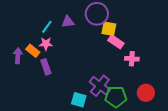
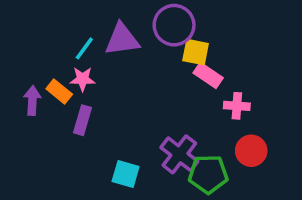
purple triangle: (68, 22) -> (122, 39), size x1.5
purple rectangle: (46, 67) -> (83, 120), turned 35
red circle: (146, 93) -> (251, 151), moved
cyan square: (79, 100) -> (126, 174), moved

